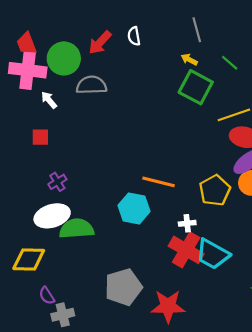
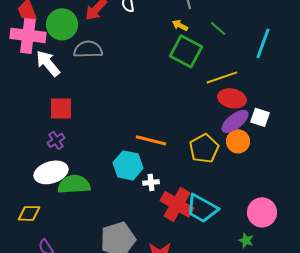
white arrow: (49, 100) -> (48, 63), size x1.6
red square: (40, 137) -> (61, 108), moved, size x1.4
white cross: (187, 223) -> (151, 182), moved
yellow diamond: (29, 259) -> (29, 213), size x0.7

